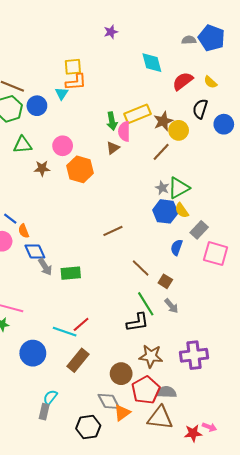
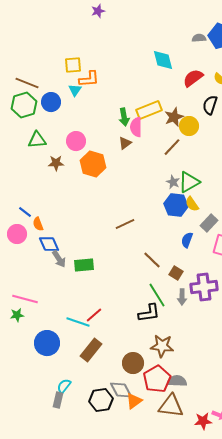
purple star: (111, 32) -> (98, 11), moved
yellow square: (73, 67) -> (73, 65), moved
gray arrow: (171, 306) -> (182, 297), turned 42
purple cross: (194, 355) -> (204, 287), moved
black hexagon: (88, 427) -> (101, 400), moved

